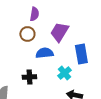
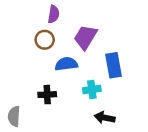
cyan cross: (64, 73) -> (92, 89), turned 32

